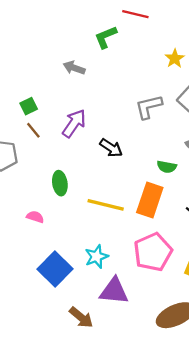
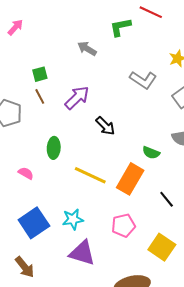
gray L-shape: (149, 107) -> (143, 80), moved, turned -144
pink pentagon: (153, 252) -> (123, 226), size x0.7
brown arrow: (81, 317) -> (25, 267), moved

